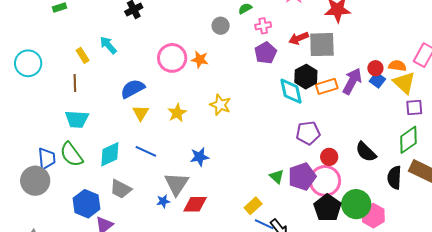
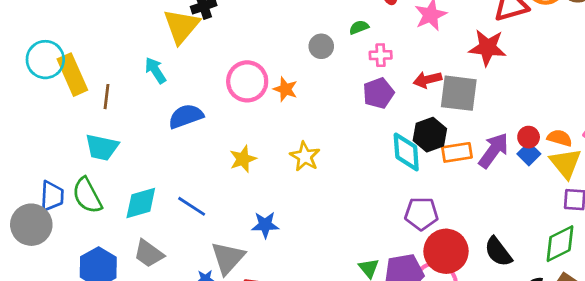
cyan arrow: (108, 45) -> (155, 70), moved
yellow rectangle: (83, 55) -> (72, 75), moved, size x1.8
yellow triangle: (141, 113) -> (181, 26), moved, size x1.6
red circle: (329, 157) -> (446, 251), size x1.8

